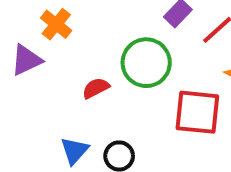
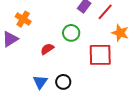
green circle: (146, 63) -> (71, 33), size x0.7

